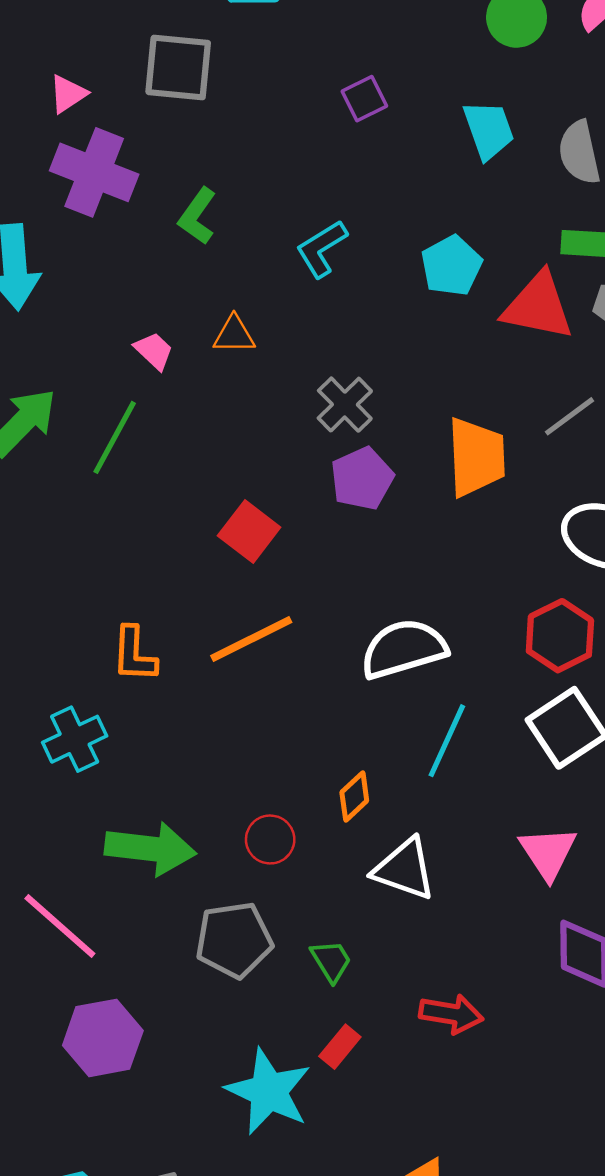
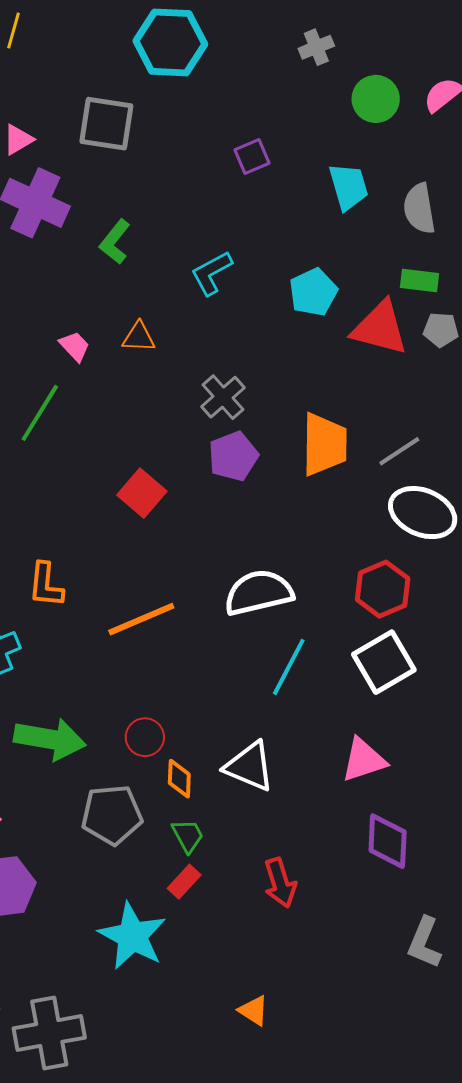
gray line: (569, 416) -> (399, 451), moved
orange line: (251, 639) -> (141, 619), moved
orange diamond: (354, 797) -> (179, 779), moved, turned -48
pink triangle: (548, 853) -> (364, 760), turned 42
red arrow: (451, 1014) -> (280, 883), turned 60
red rectangle: (340, 1047) -> (184, 882), moved

